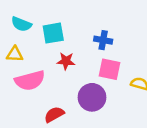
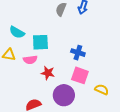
red star: (66, 61) -> (48, 73), moved
pink semicircle: (30, 81) -> (30, 60), moved, size x0.6

